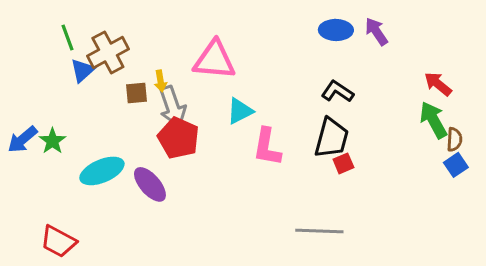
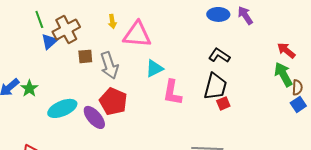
yellow arrow: (160, 81) -> (112, 21), moved
red pentagon: (178, 138) -> (113, 101), moved

